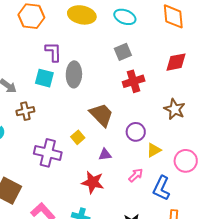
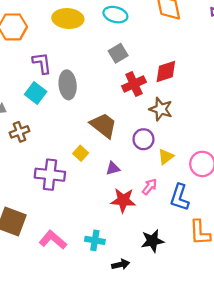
red diamond: (176, 62) -> (166, 71), moved
cyan square: (44, 78) -> (36, 93), turned 30
brown star: (175, 109) -> (161, 109), moved
red star: (93, 182) -> (123, 200), moved

